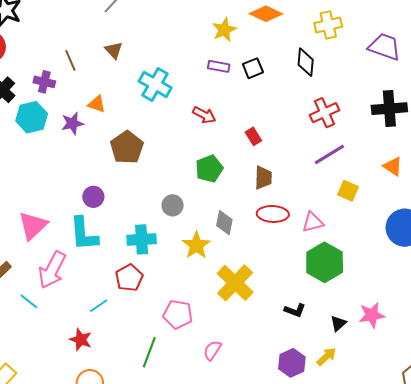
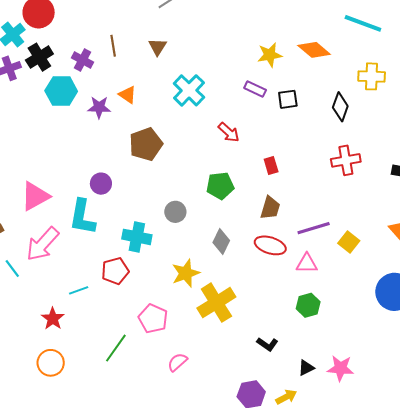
purple line: (329, 154) -> (314, 228), moved
yellow star: (196, 245) -> (186, 273), moved
green hexagon: (325, 262) -> (308, 305), size x0.6

